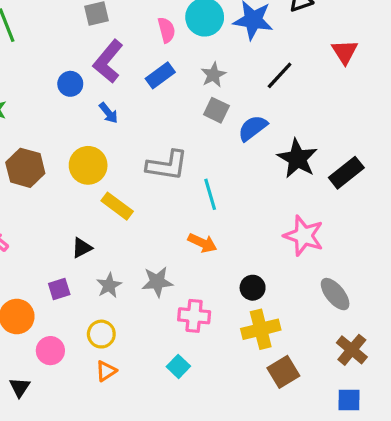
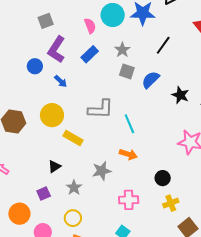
black star: (297, 159) -> (180, 95), size x0.7
gray star: (157, 282) -> (102, 171), moved
yellow cross: (261, 329) -> (171, 203), size x0.7

